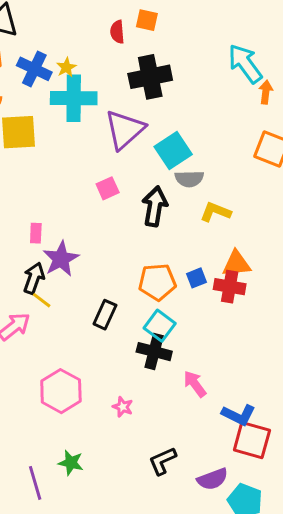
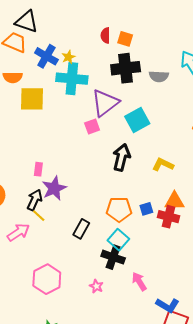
orange square: (147, 20) -> (125, 39), moved
gray semicircle: (189, 179) -> (159, 76), moved
pink square: (108, 188) -> (92, 126), moved
pink star: (123, 407) -> (96, 286), moved

